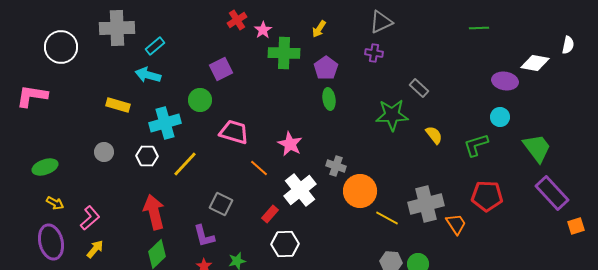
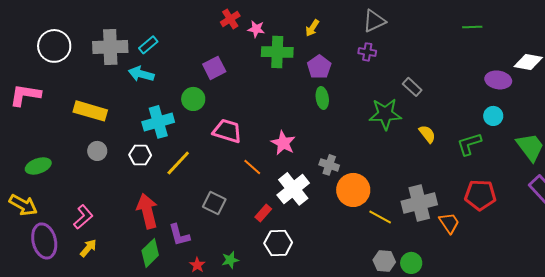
gray cross: (117, 28) -> (110, 47), moved
pink star: (263, 30) -> (256, 29), turned -30
yellow rectangle: (118, 105) -> (90, 111), moved, size x1.4
yellow arrow: (55, 203) -> (23, 205), moved, size x1.6
purple L-shape: (204, 236) -> (179, 235), moved

